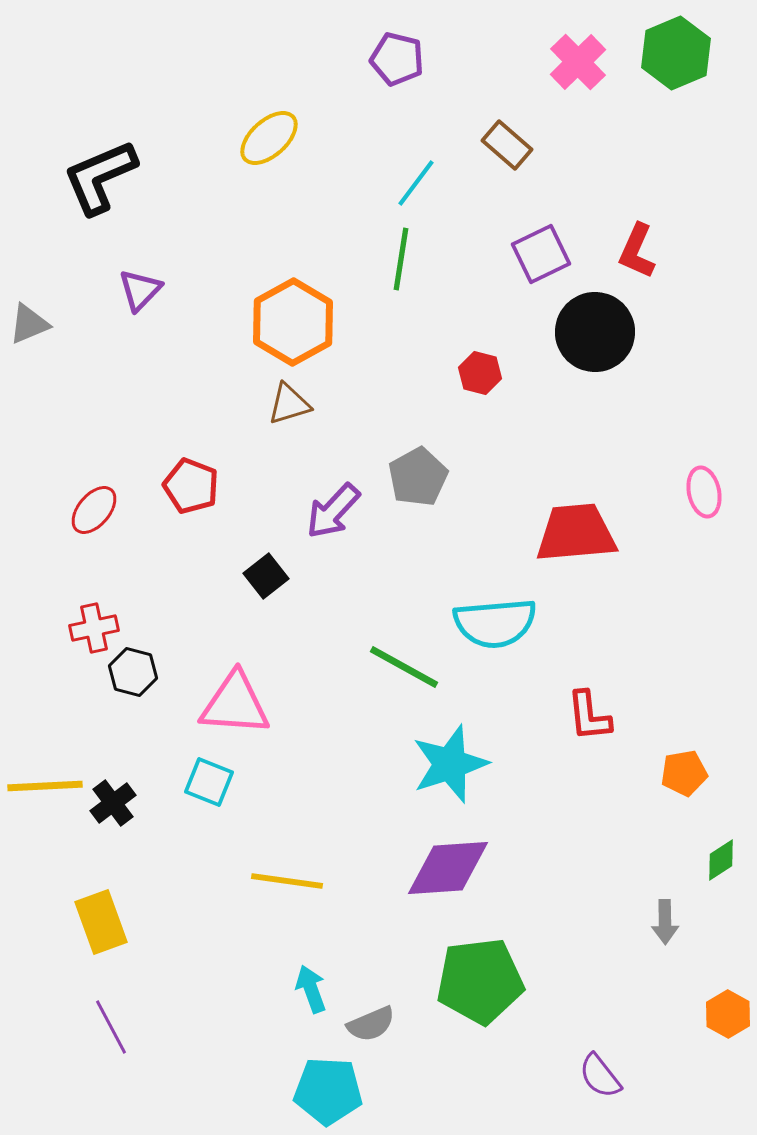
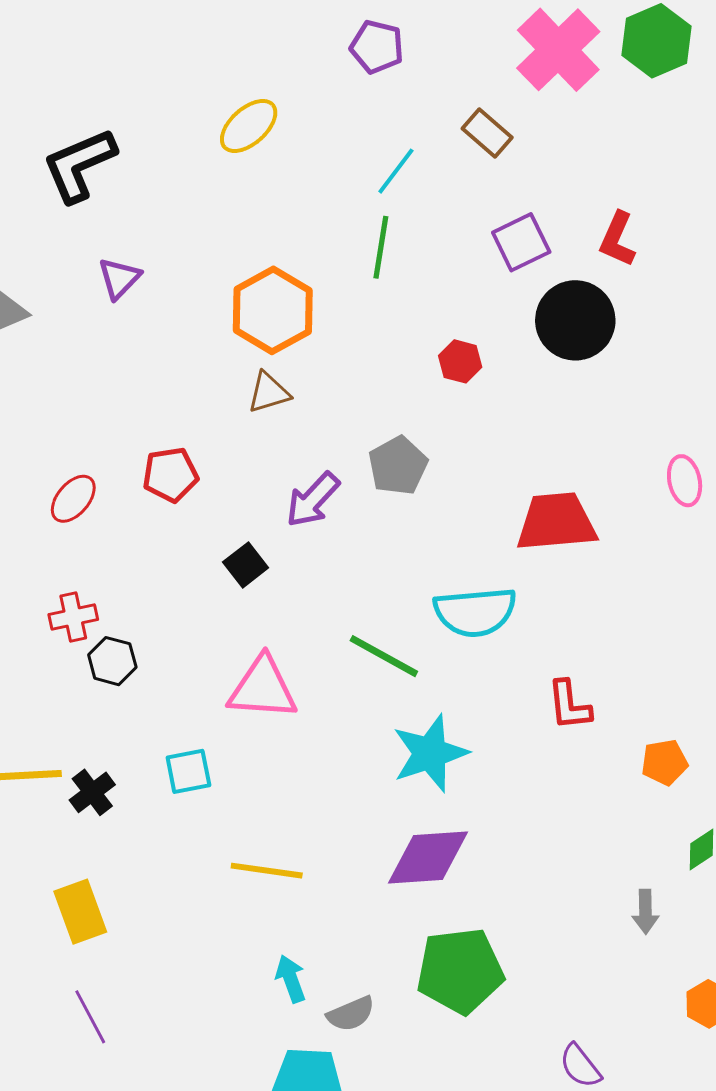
pink cross: (578, 62) -> (558, 50), size x1.5
red pentagon: (191, 486) -> (170, 475), turned -30
pink triangle: (235, 704) -> (263, 688), moved
cyan square: (209, 782) -> (188, 771), turned -33

